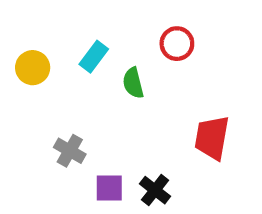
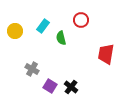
red trapezoid: (212, 138) -> (106, 54), moved
purple square: (109, 188) -> (50, 86), turned 32

